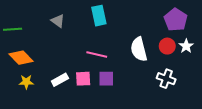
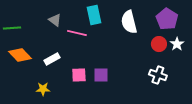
white semicircle: (139, 49) -> (129, 22), moved
pink line: (97, 54) -> (77, 33), moved
white rectangle: (60, 80) -> (52, 59), moved
yellow star: (26, 82) -> (43, 89), moved

